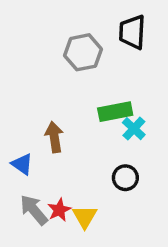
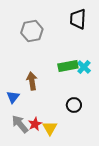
gray hexagon: (83, 52) -> (32, 31), moved
cyan cross: (134, 129) -> (84, 67), moved
blue triangle: (22, 164) -> (13, 97), turned 32

